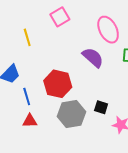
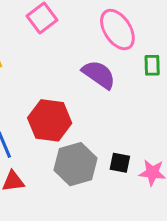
black square: (101, 107) -> (120, 163), moved

